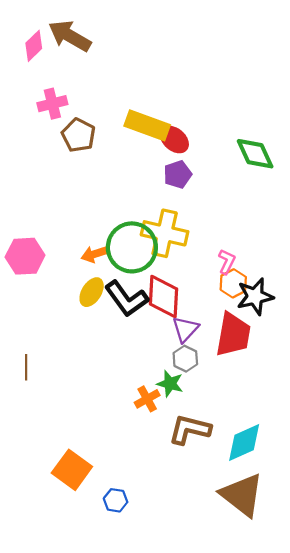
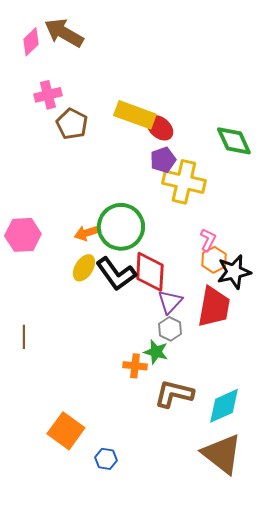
yellow cross: (165, 233) -> (184, 182), moved
orange cross: (147, 399) -> (135, 366), turned 35

